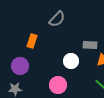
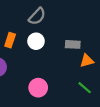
white circle: (71, 61) -> (36, 41), moved

